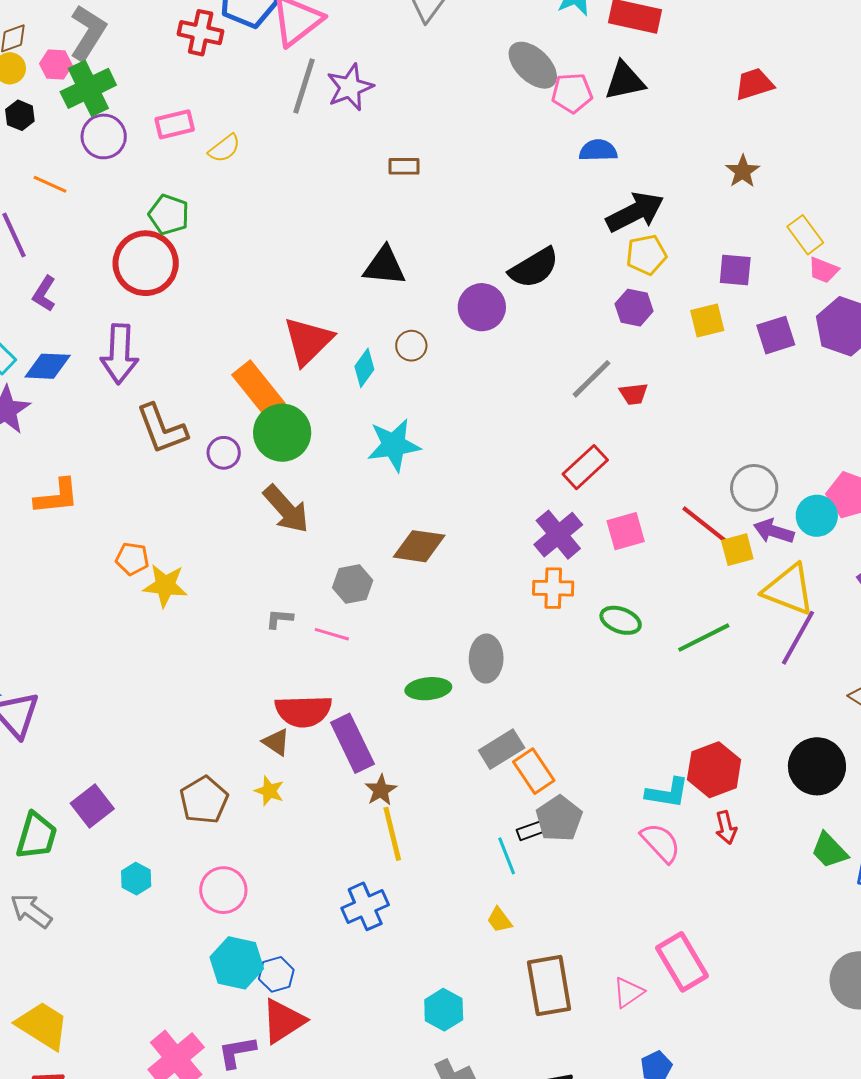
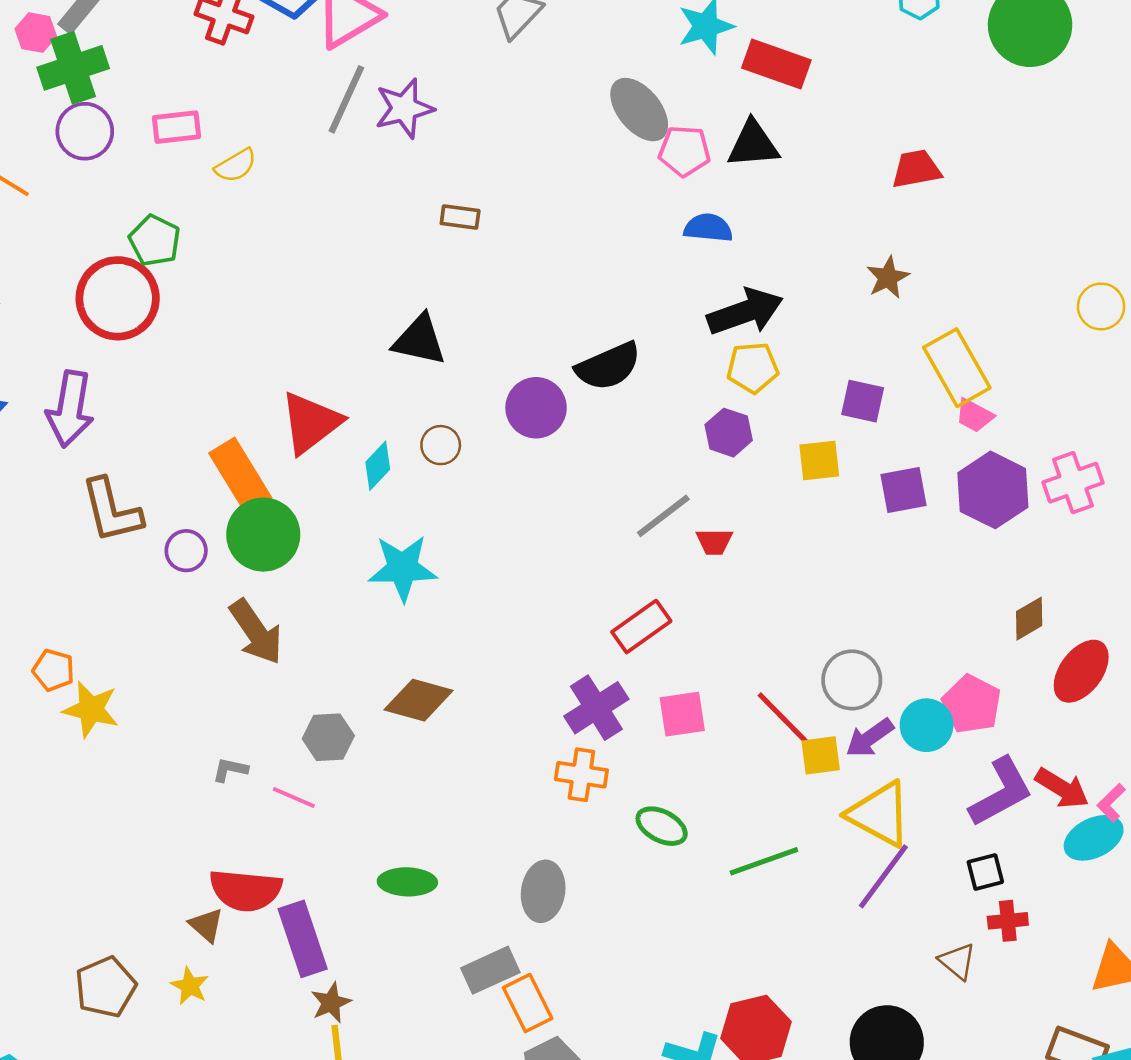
yellow rectangle: (805, 235) -> (957, 368), size x1.5
purple arrow: (774, 531) -> (870, 738), turned -60
gray ellipse: (486, 659) -> (543, 891), moved

